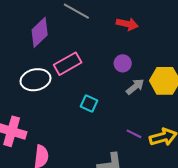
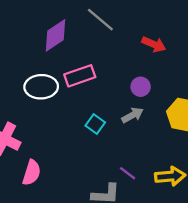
gray arrow: (135, 87) -> (133, 115), moved
purple line: (134, 134) -> (128, 173), moved

